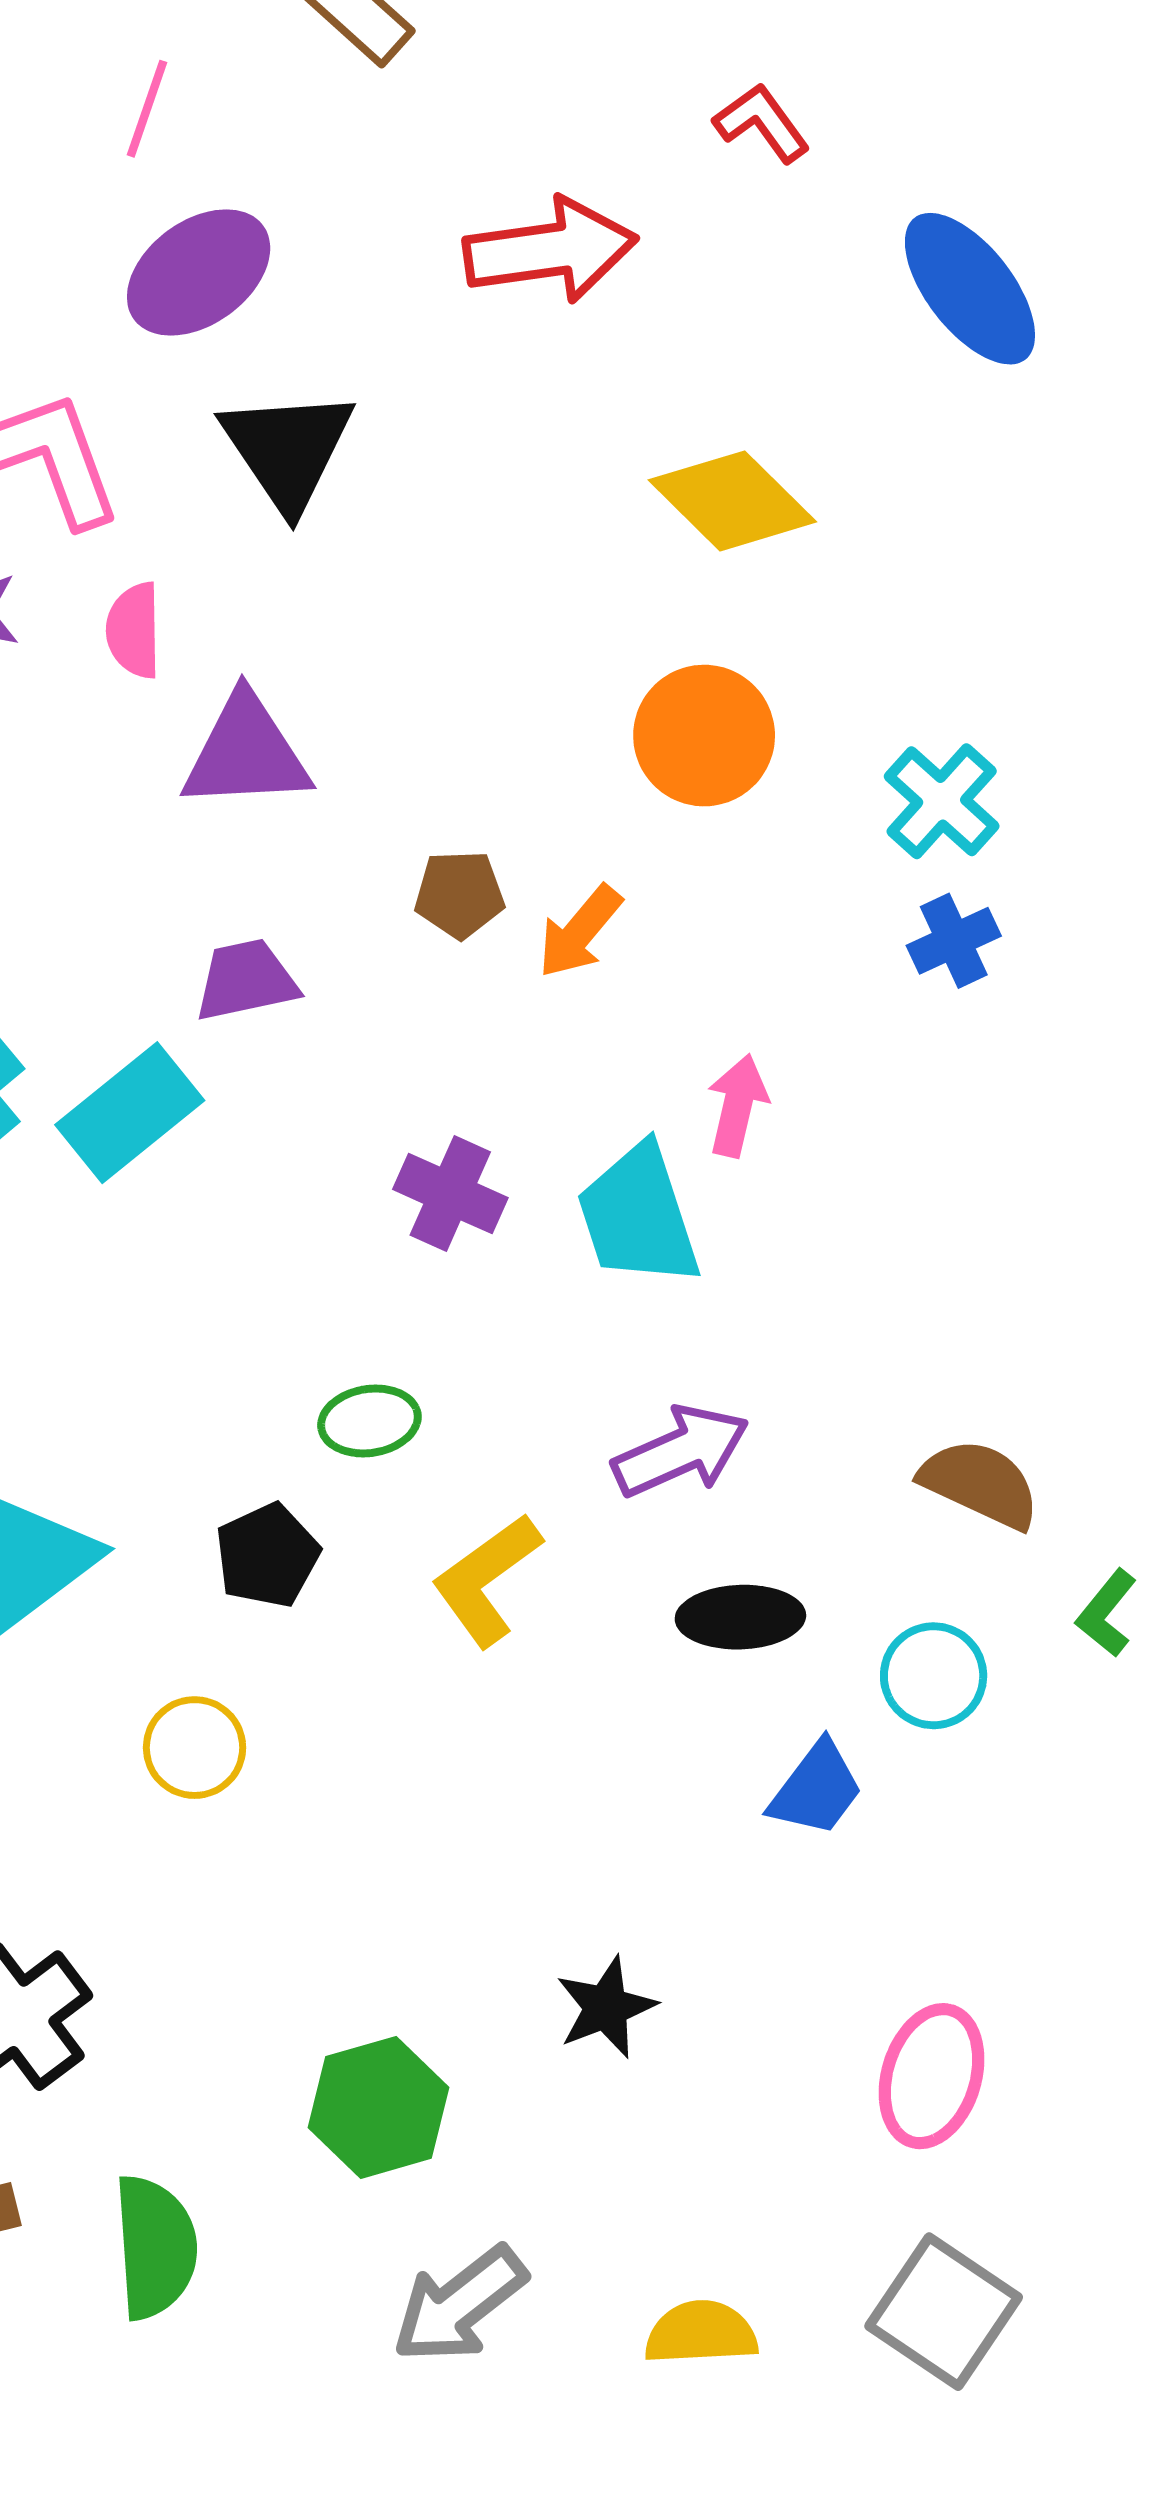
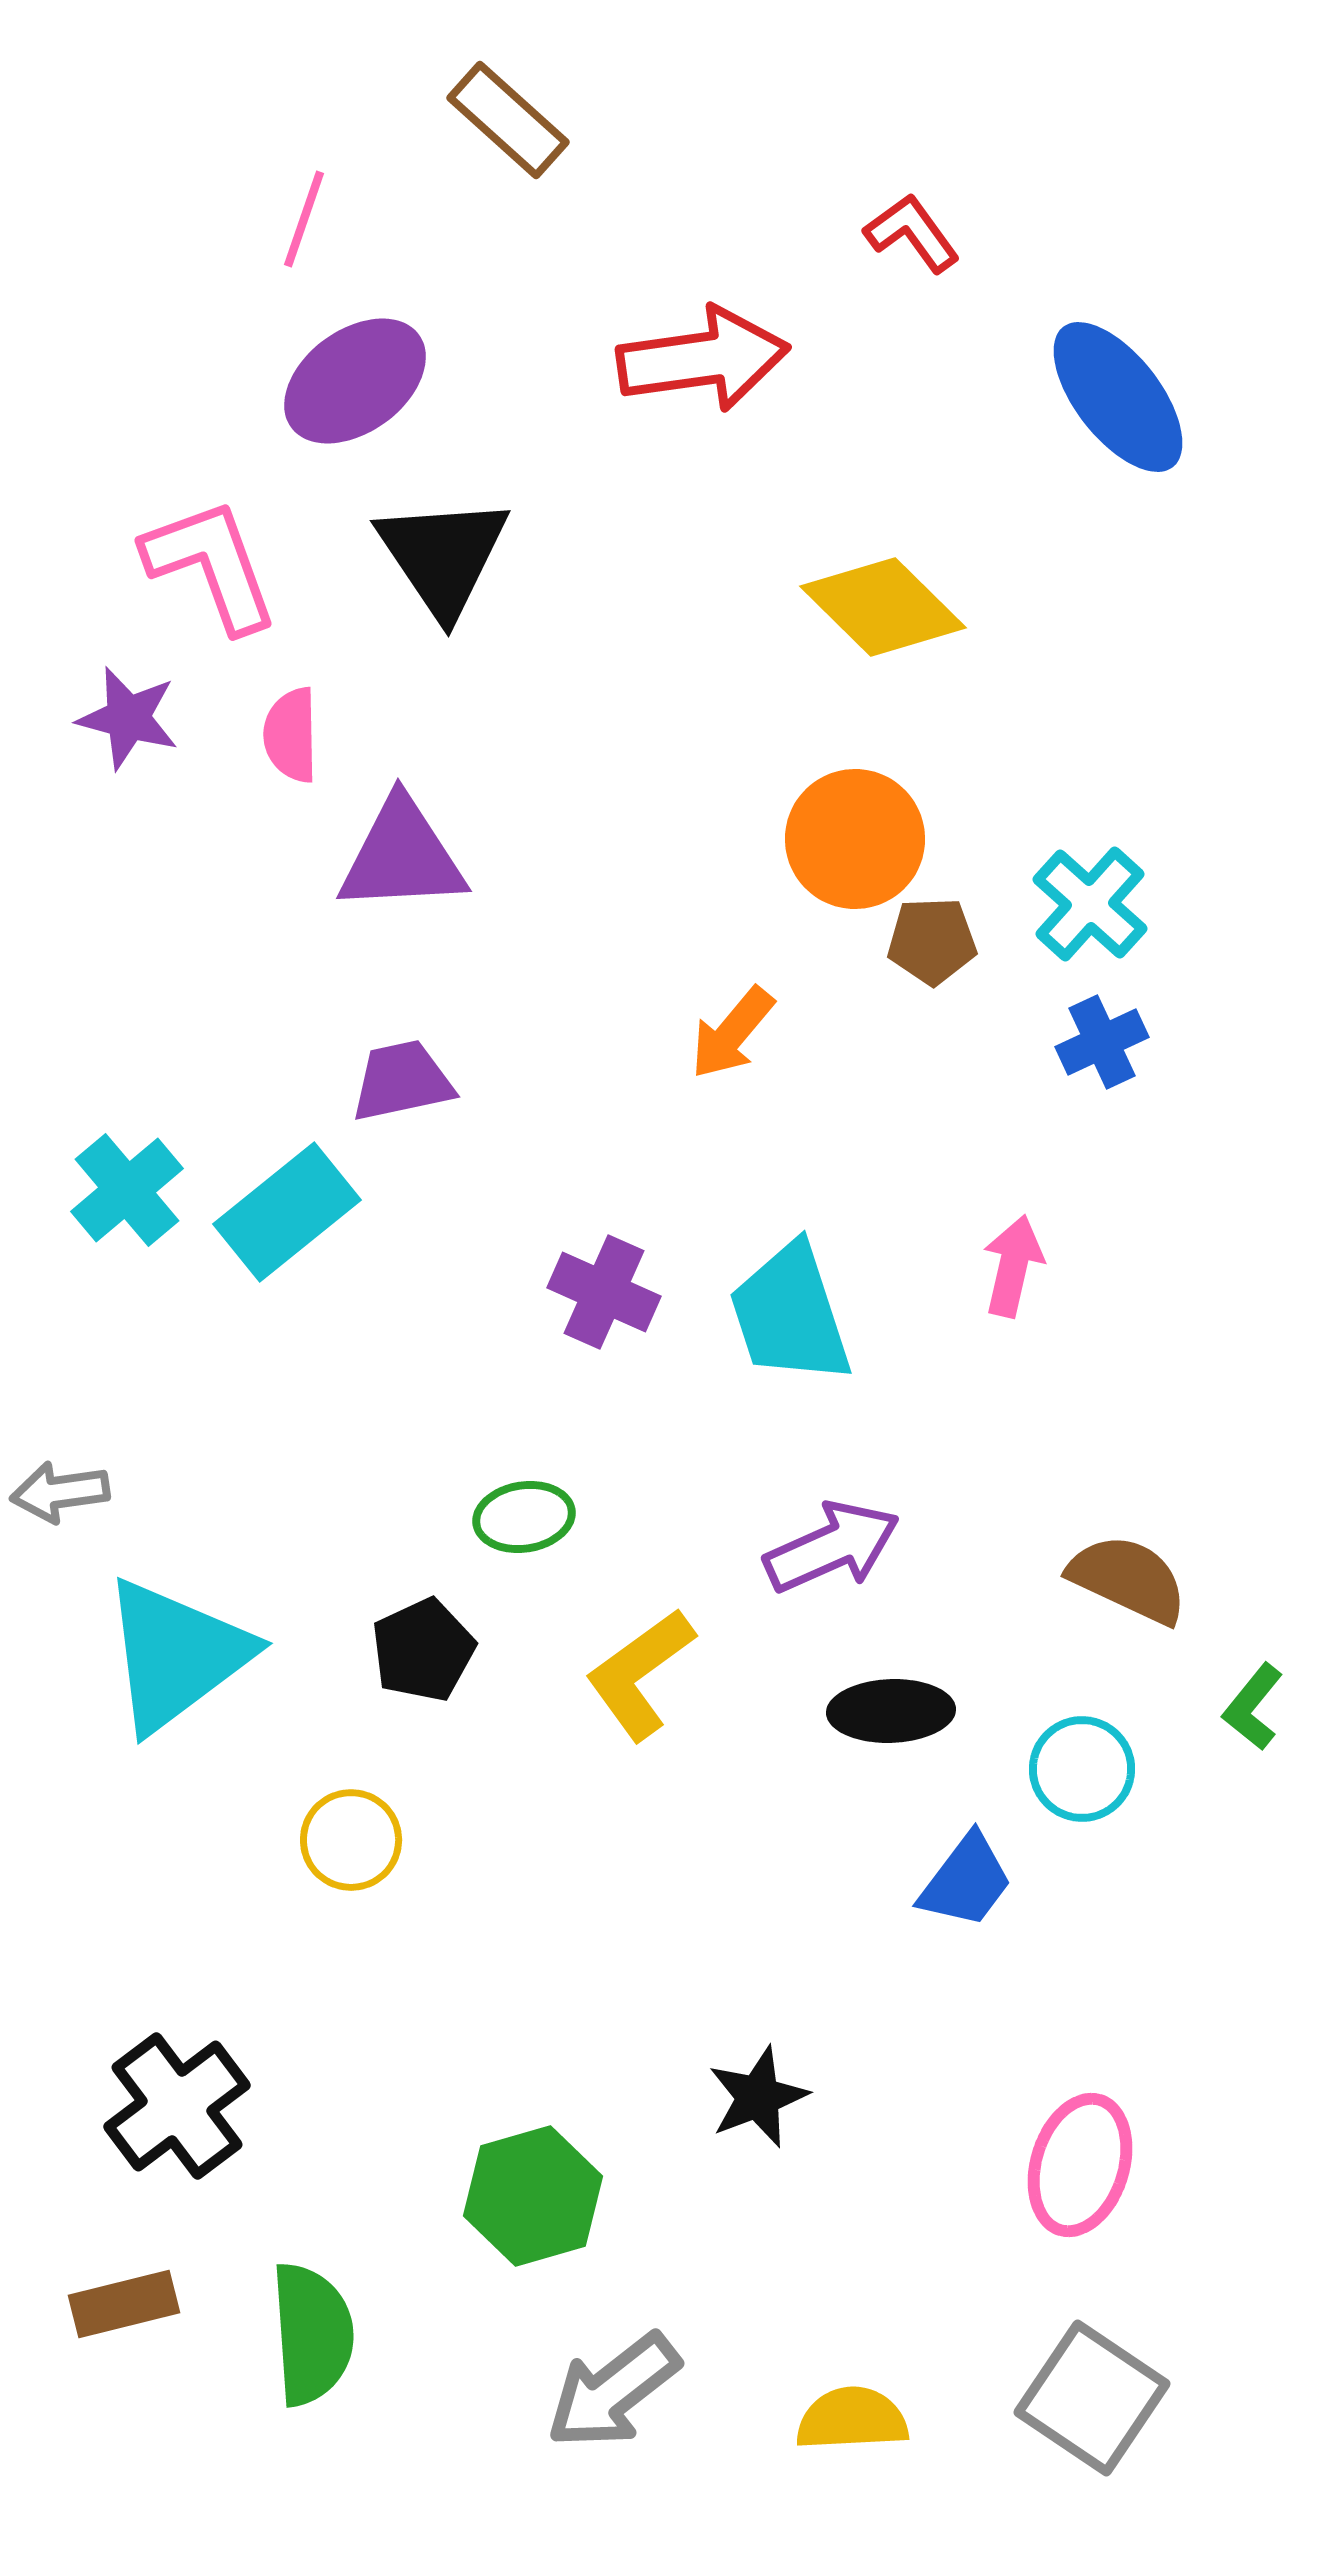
brown pentagon: (459, 894) -> (932, 941), moved
pink arrow: (737, 1106) -> (1013, 1266), moved

